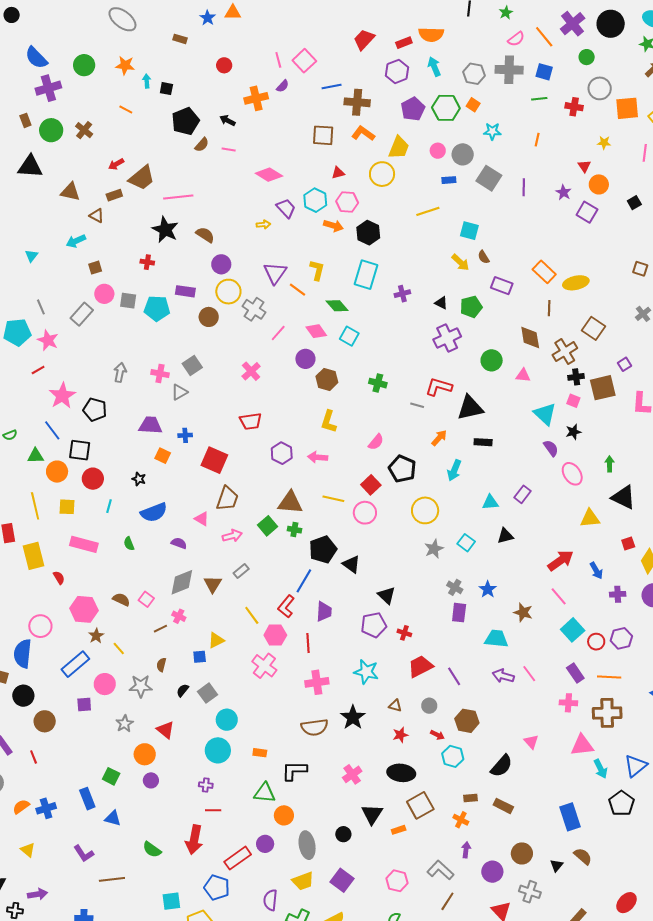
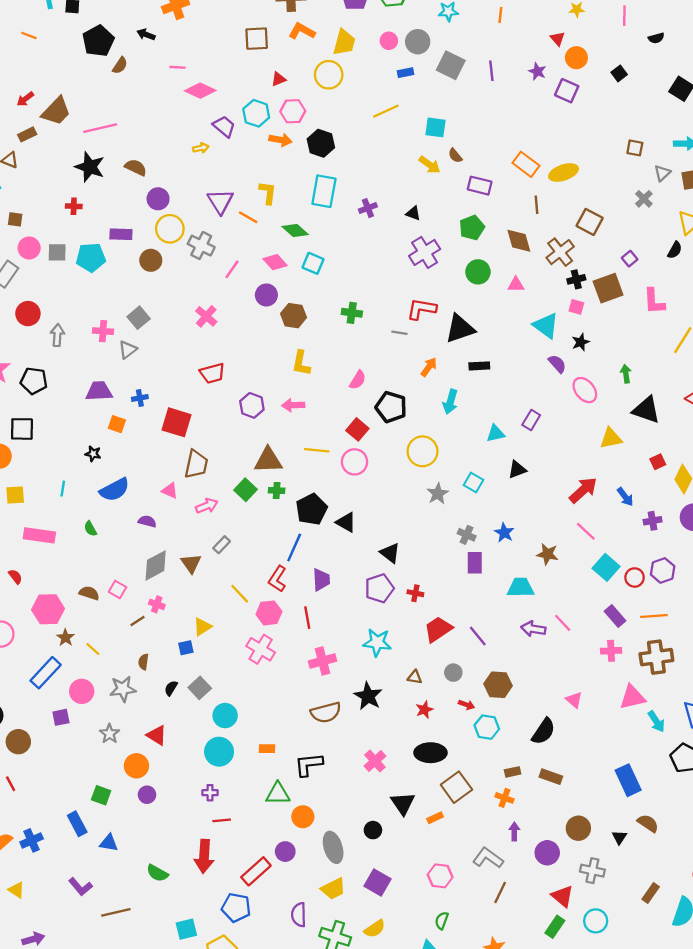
pink line: (229, 149) -> (178, 67), moved
brown square: (95, 268) -> (15, 219), turned 32
green pentagon: (471, 307) -> (472, 228), moved
red circle: (93, 479) -> (28, 314), moved

